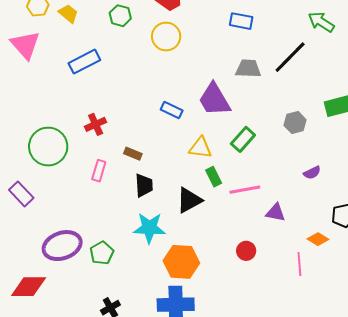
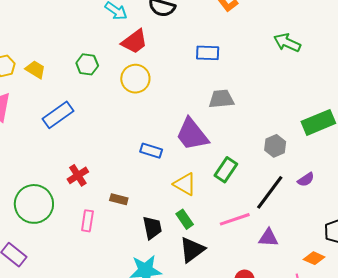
black line: (290, 57) -> (270, 192), moved
yellow triangle: (200, 148) -> (185, 184), turned 30
purple semicircle: (312, 173) -> (306, 180), moved
green rectangle: (214, 177) -> (185, 219), moved
black trapezoid: (144, 185) -> (152, 228), moved
black triangle: (189, 200) -> (192, 250), moved

